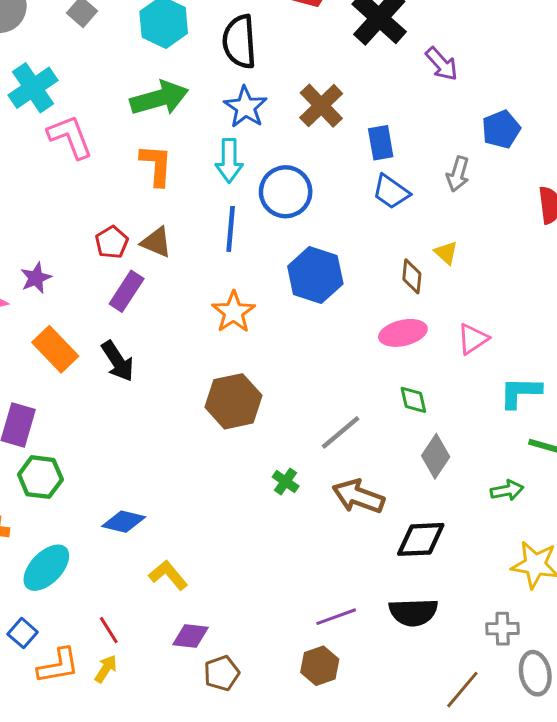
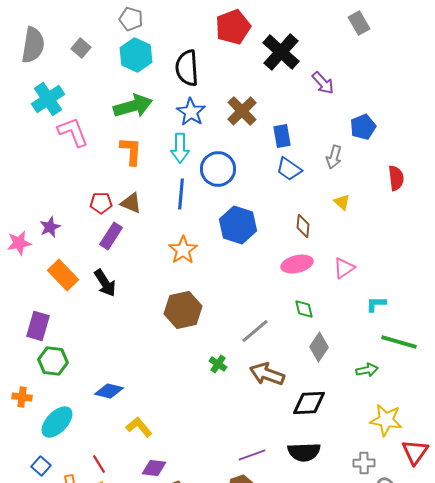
red pentagon: (112, 242) -> (101, 203), turned 30
yellow triangle: (446, 253) -> (342, 202), moved
cyan L-shape: (520, 392) -> (376, 304), size x0.7

